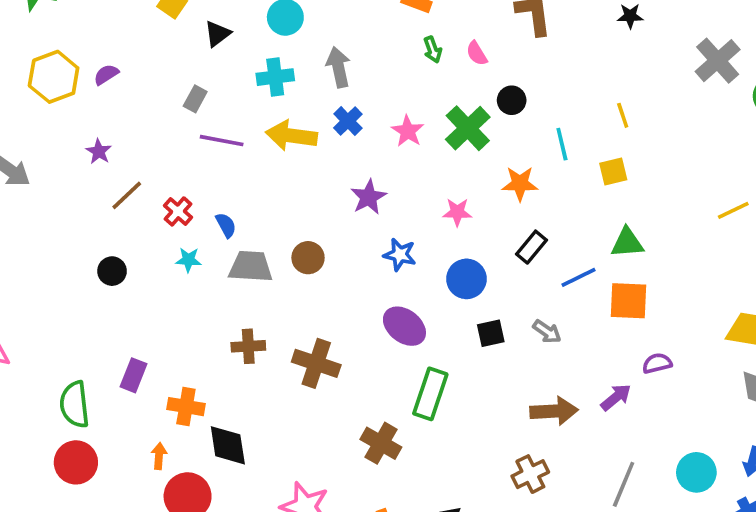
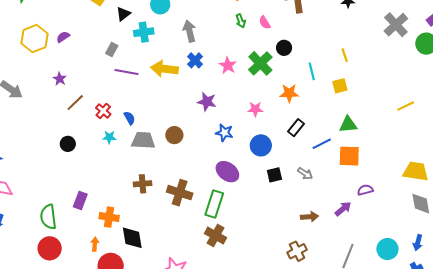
cyan cross: (275, 77) -> (144, 32), moved
purple star: (369, 197) -> (207, 102), turned -30
green rectangle: (430, 394) -> (214, 204), moved
brown arrow: (554, 411) -> (309, 217), size x0.7

